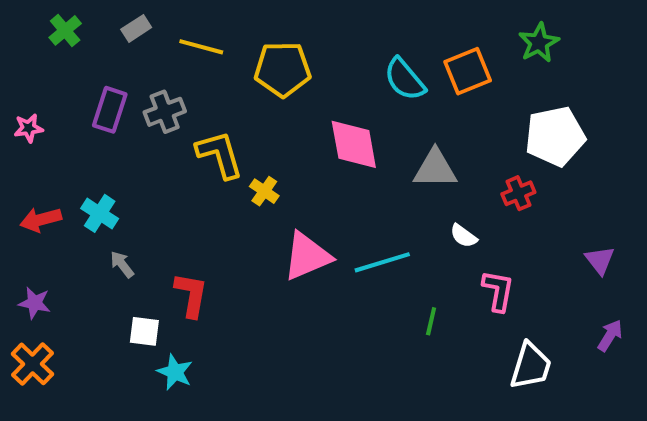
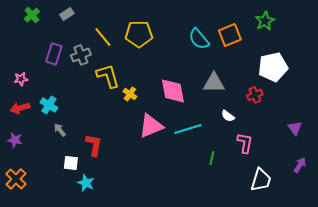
yellow line: (201, 47) -> (103, 37), moved, turned 35
pink star: (28, 128) -> (21, 79), moved
pink diamond: (354, 144) -> (173, 91), moved
purple star: (35, 303) -> (15, 140), moved

